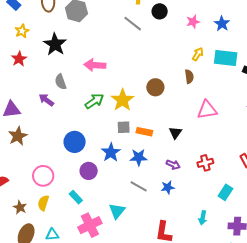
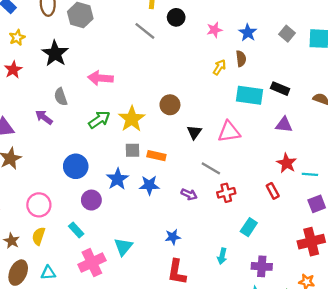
cyan rectangle: (226, 58) -> (249, 95), moved
brown semicircle: (189, 77) -> (241, 59), moved
black triangle: (175, 133) -> (194, 132), moved
gray line: (139, 186) -> (211, 168), moved
blue star: (168, 187) -> (173, 237), moved

